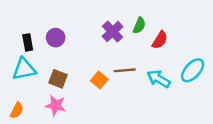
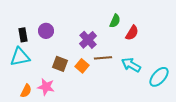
purple cross: (113, 32) -> (88, 40), moved
cyan ellipse: (193, 70) -> (159, 77), moved
brown square: (58, 79) -> (60, 64), moved
orange semicircle: (17, 110) -> (26, 91), moved

